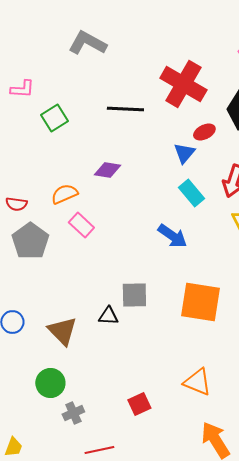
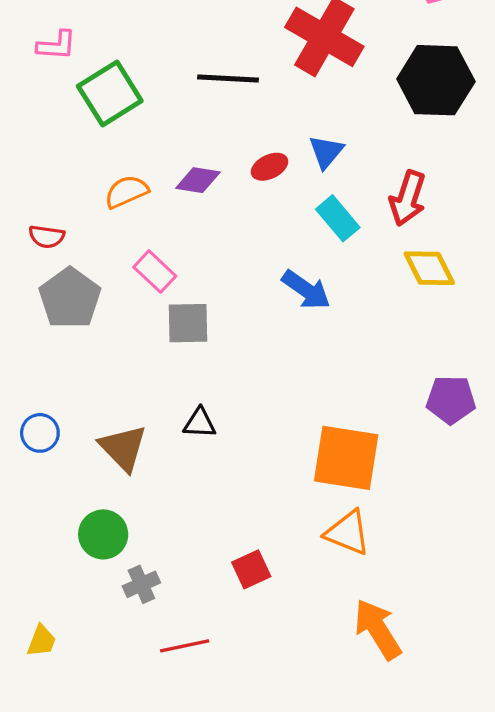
green square: (54, 118) -> (110, 94), size x1.4
red ellipse: (204, 132) -> (270, 167), moved
orange semicircle: (64, 194) -> (126, 192), moved
gray square: (134, 295) -> (188, 323), moved
orange square: (200, 302) -> (346, 458), moved

